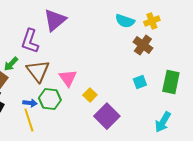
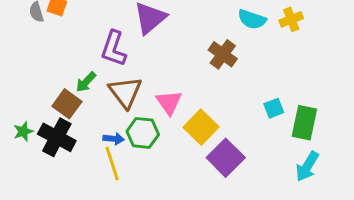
brown cross: (143, 45) -> (223, 54), moved
green rectangle: (171, 82) -> (304, 123), moved
yellow square: (90, 95) -> (201, 127), size x1.6

